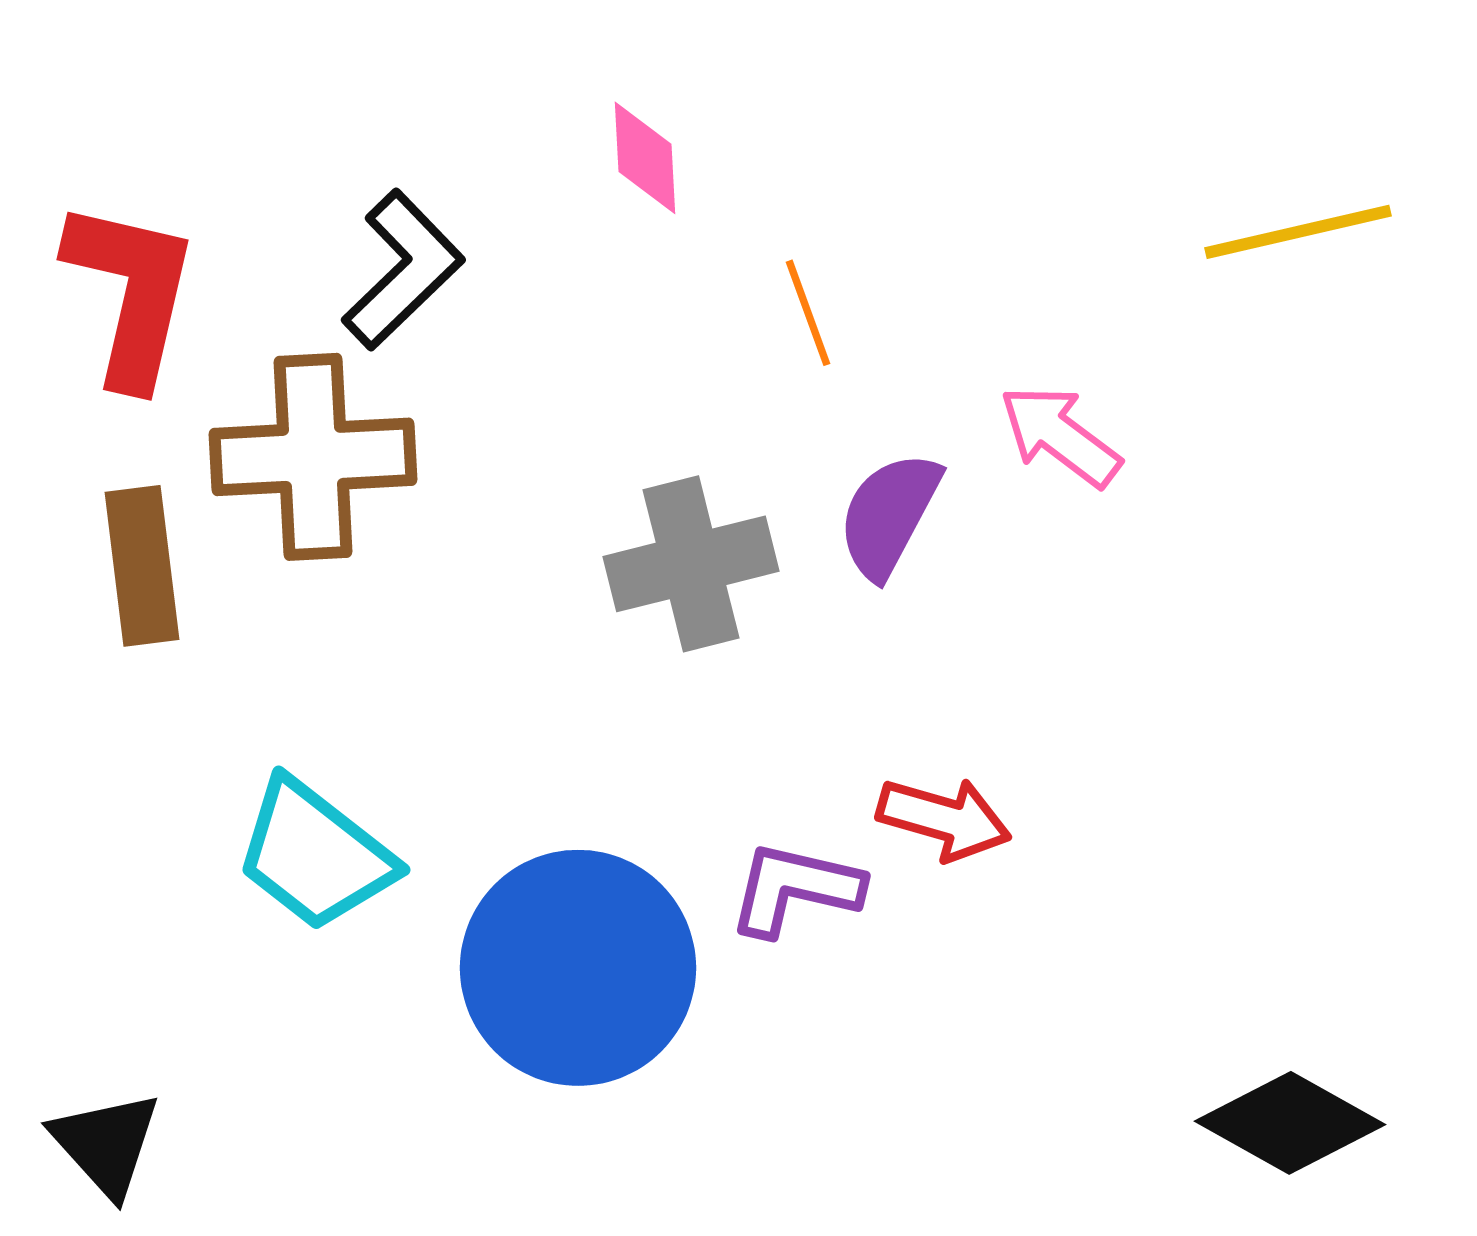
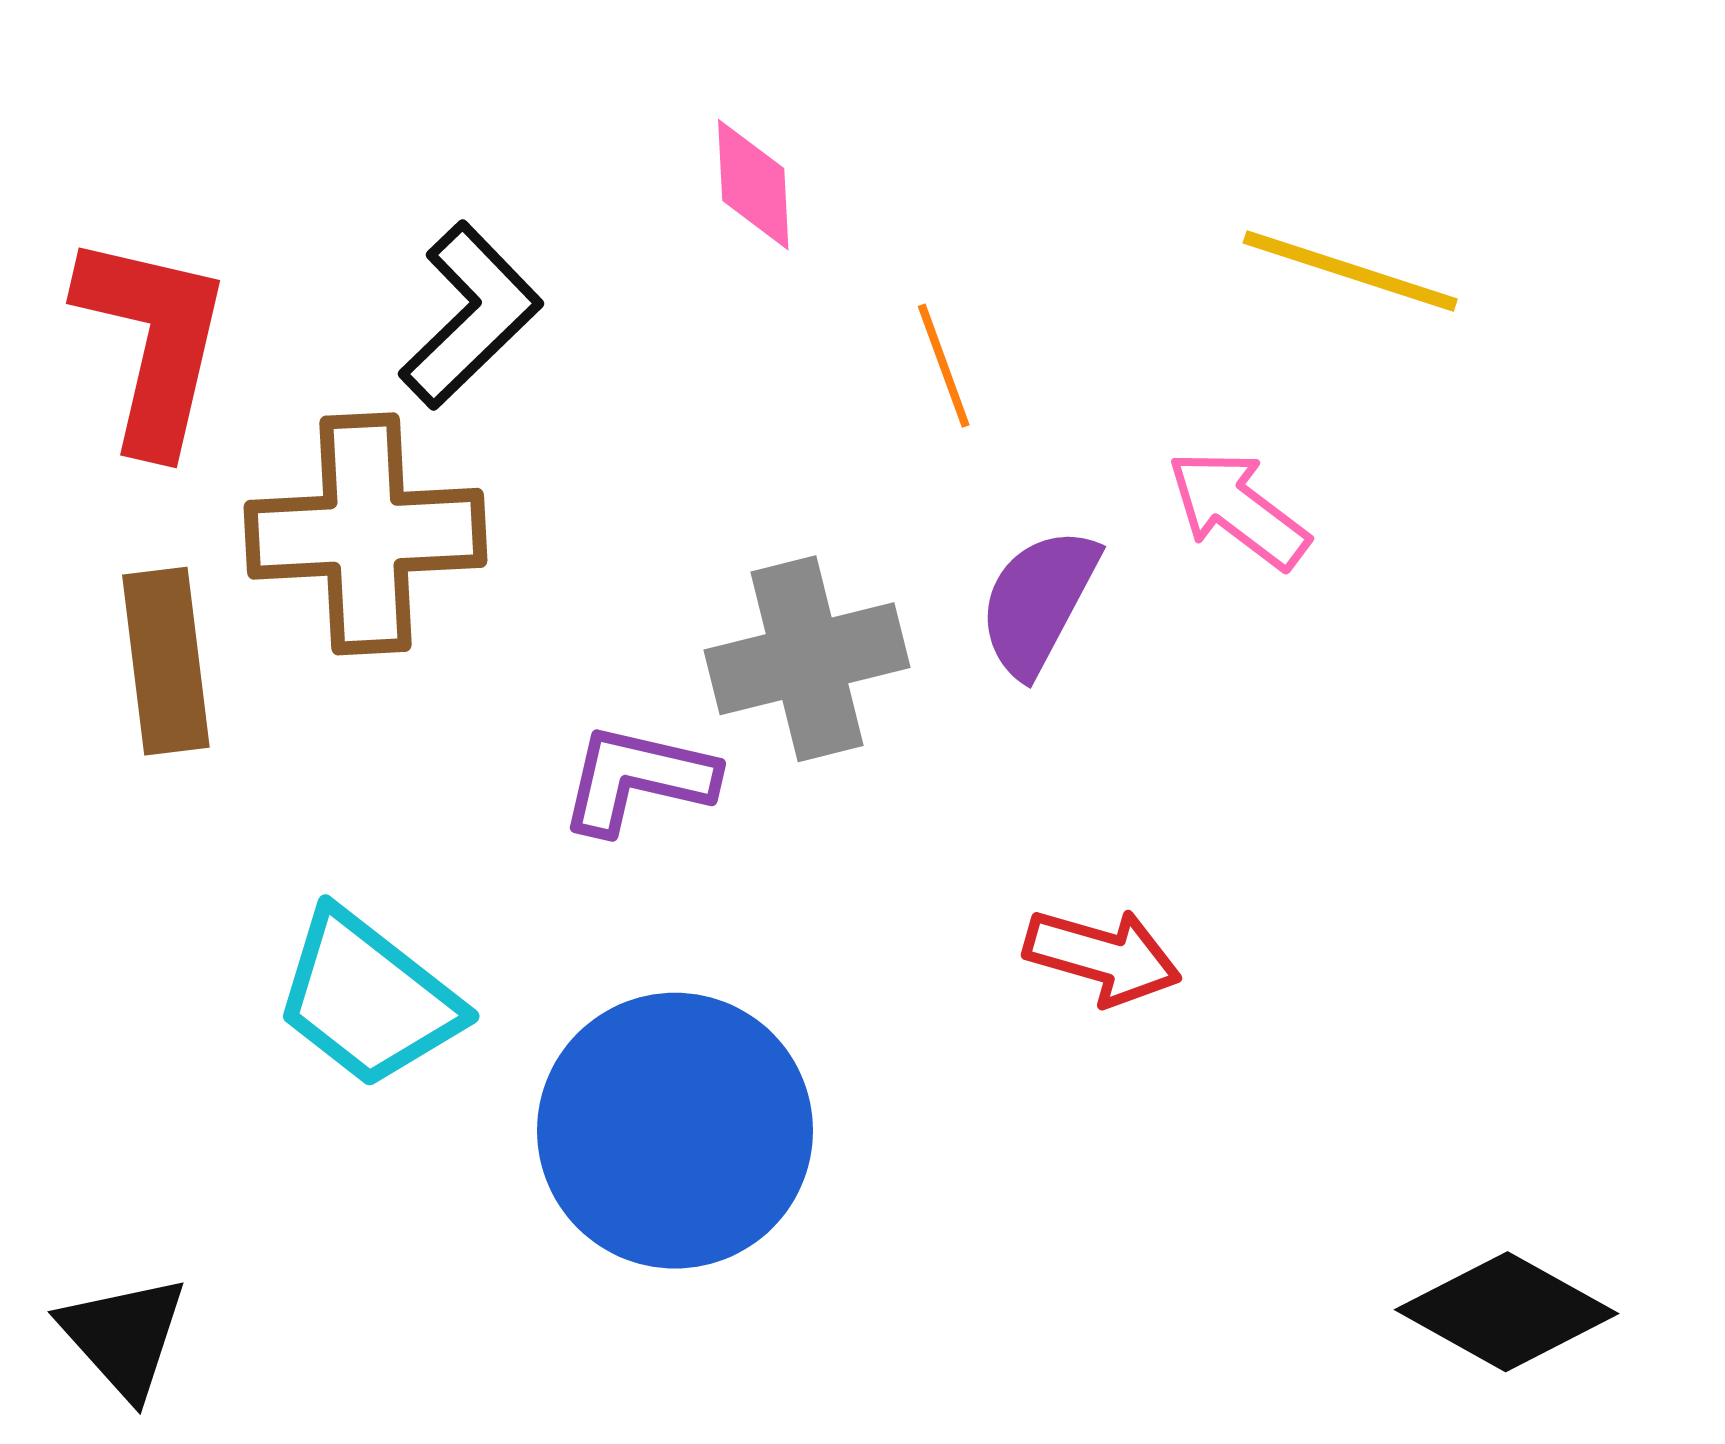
yellow line: (1298, 232) -> (1350, 271), moved, turned 31
purple L-shape: (795, 889) -> (638, 779), moved

